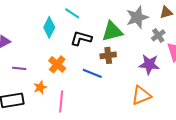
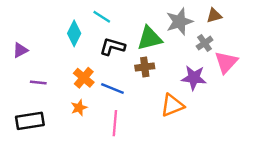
blue line: (92, 73) -> (112, 89), moved
orange star: (40, 87) -> (79, 108), moved
orange triangle: (141, 95) -> (172, 105), moved
pink line: (61, 101) -> (115, 123), moved

